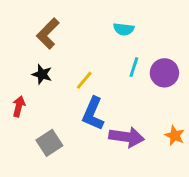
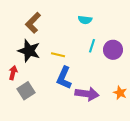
black star: (42, 74) -> (29, 51), size x1.6
yellow line: (84, 80) -> (58, 55), turned 64
gray square: (49, 143) -> (26, 91), moved

